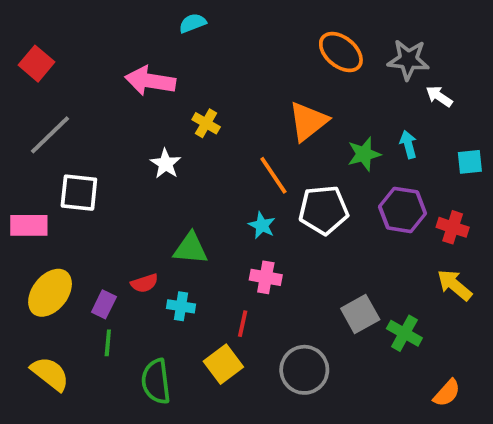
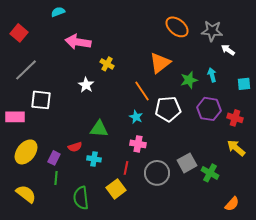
cyan semicircle: (193, 23) -> (58, 12), moved
gray circle: (304, 370) -> (157, 173), moved

